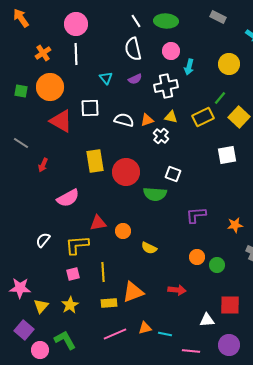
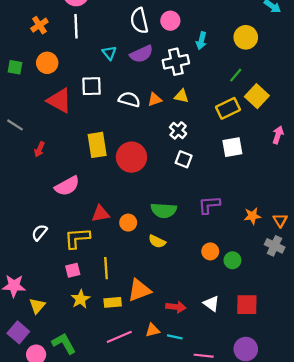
pink circle: (171, 51) -> (170, 21), moved
purple semicircle: (135, 79) -> (141, 54), size x1.5
orange circle: (50, 87) -> (47, 63), size x0.7
yellow rectangle: (203, 117) -> (228, 108), moved
white cross: (161, 136) -> (178, 130), moved
white square: (227, 155) -> (232, 147), moved
green semicircle: (155, 194) -> (164, 210), moved
red arrow: (177, 290) -> (176, 307), moved
yellow star: (70, 305) -> (80, 299), moved
white triangle: (207, 320) -> (211, 304), moved, turned 42

